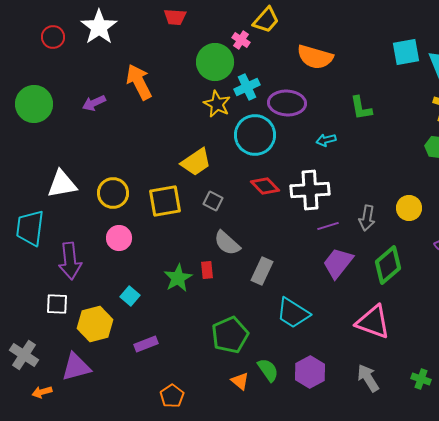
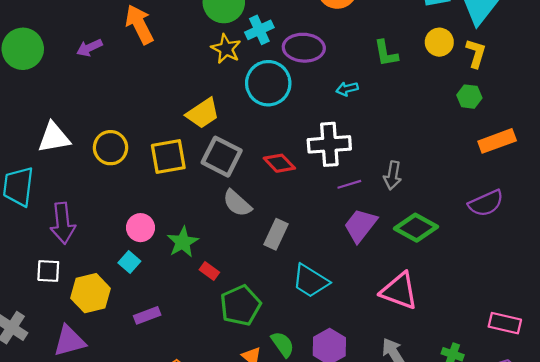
red diamond: (265, 186) -> (279, 163), moved
gray square: (213, 201) -> (222, 157), size x1.8
yellow circle: (409, 208) -> (439, 42), moved
pink circle: (119, 238) -> (140, 228), moved
green diamond: (388, 265) -> (416, 228), turned 69
red rectangle: (207, 270) -> (209, 271), moved, turned -48

